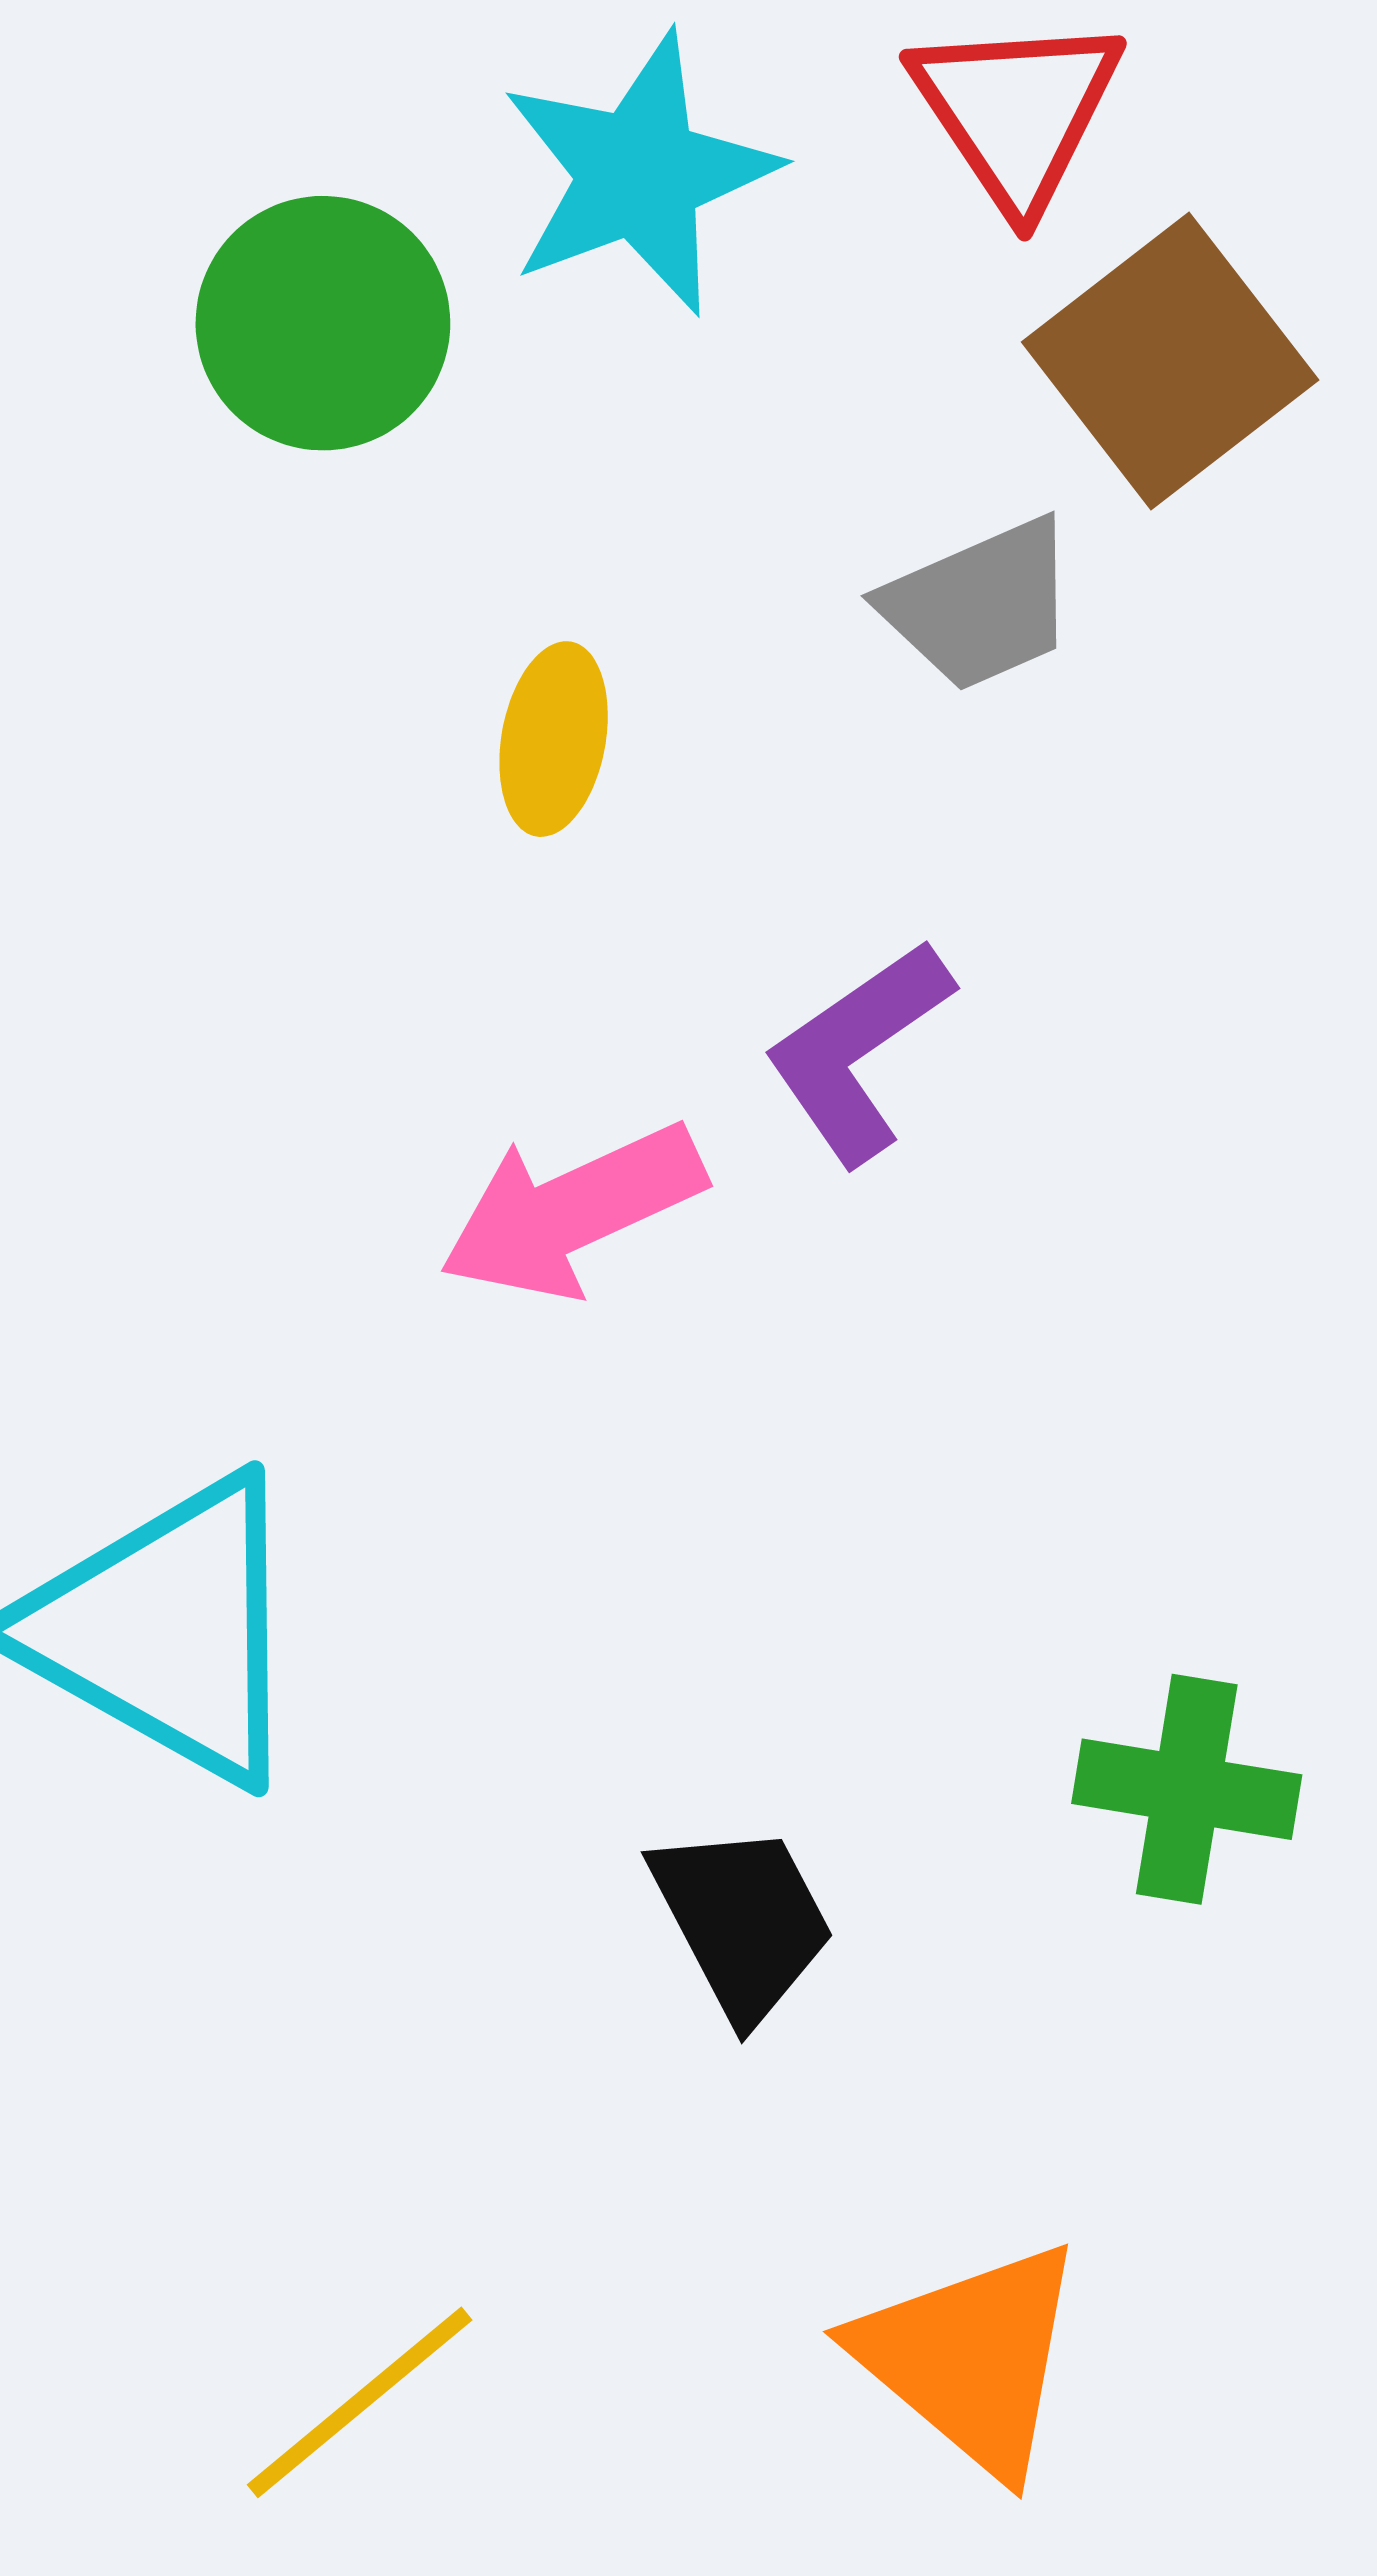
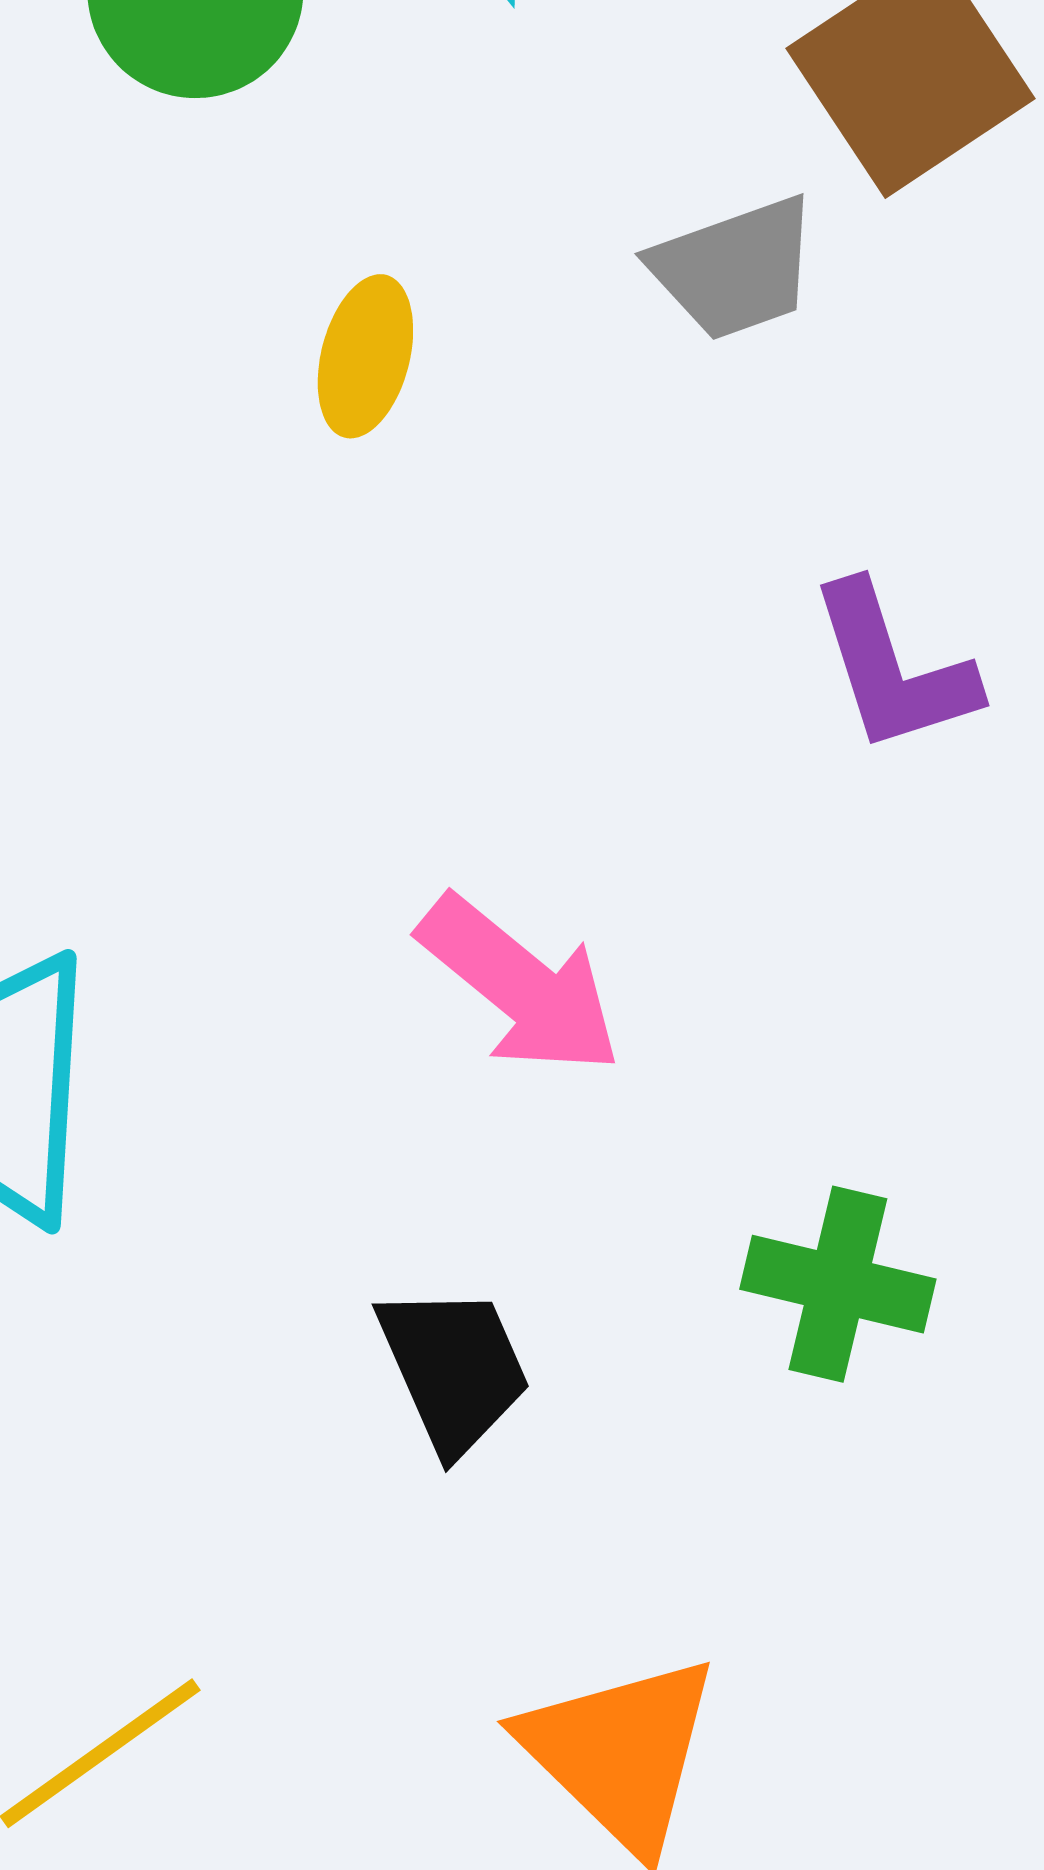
purple L-shape: (858, 1051) -> (893, 668), moved, turned -77
pink arrow: (572, 1211) -> (520, 985), moved, turned -120

